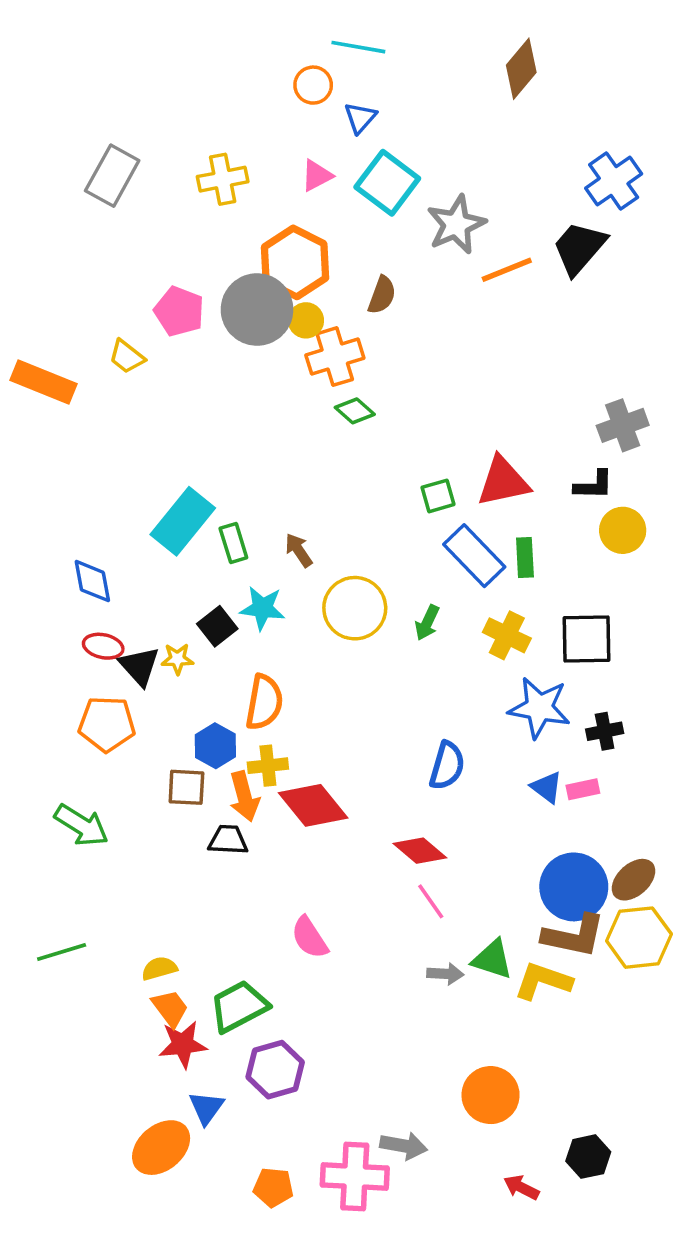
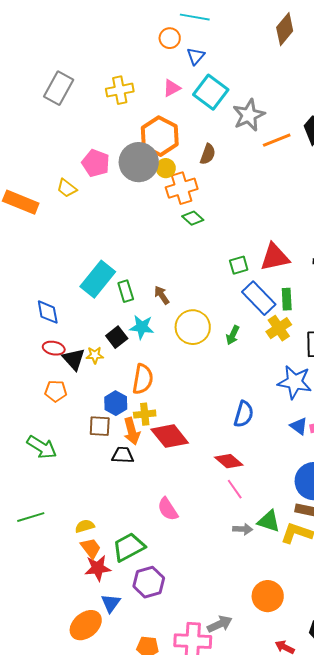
yellow cross: (507, 635) -> (279, 328), moved, turned 30
orange pentagon: (107, 724) -> (56, 391), size x0.7
gray arrow: (404, 1146) -> (220, 624), turned -35

